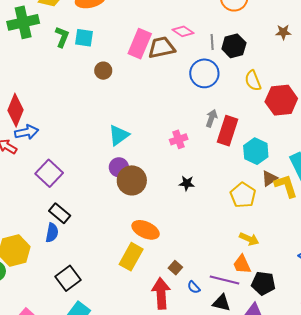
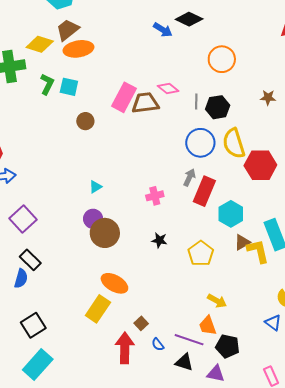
blue circle: (204, 73) -> (200, 143), moved
yellow semicircle: (253, 81) -> (234, 143), size x1.4
cyan triangle: (119, 135) -> (95, 187), size x0.6
yellow pentagon: (243, 195) -> (201, 253), moved

